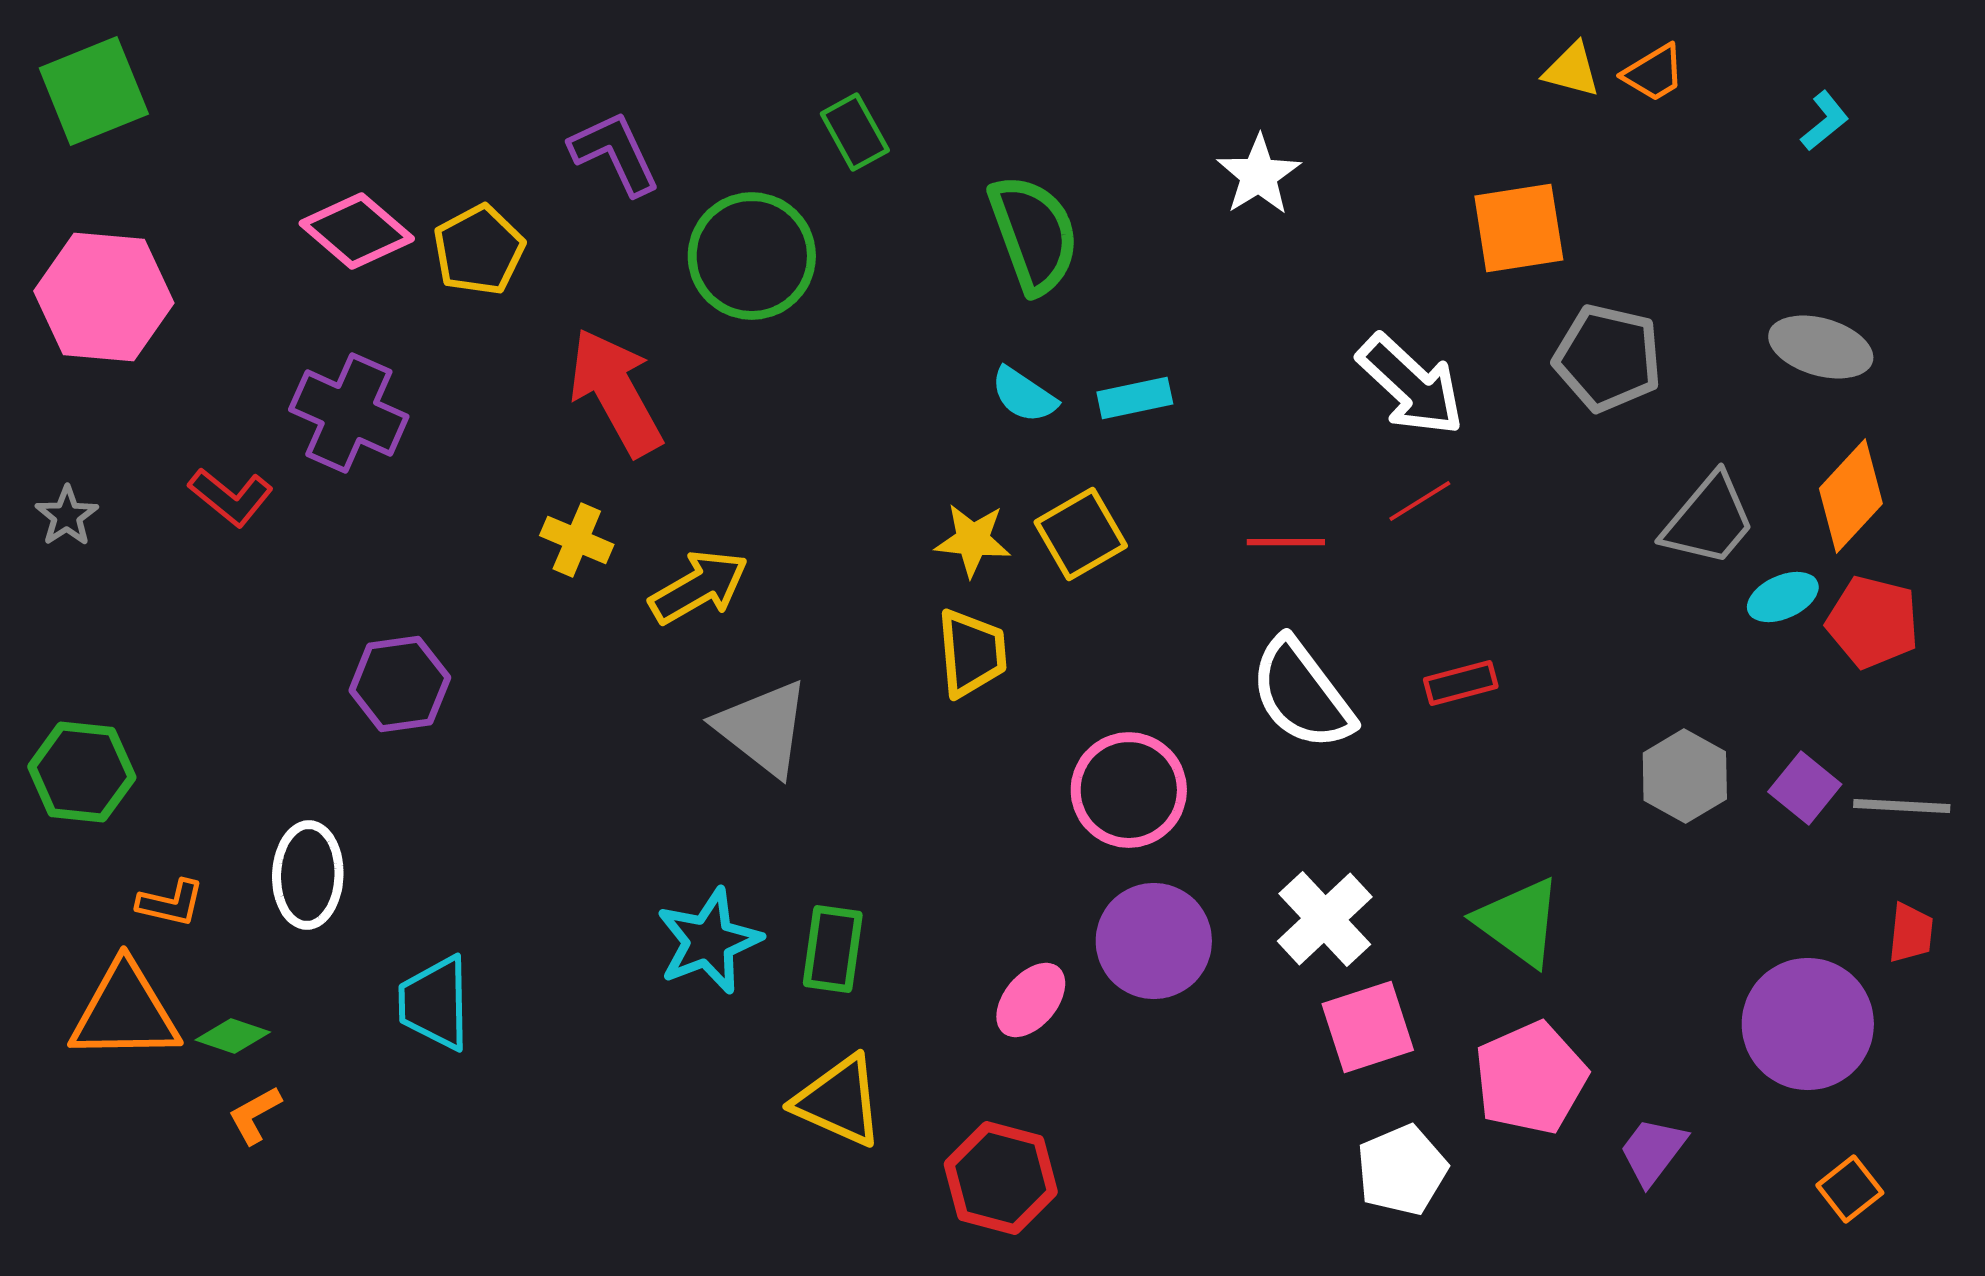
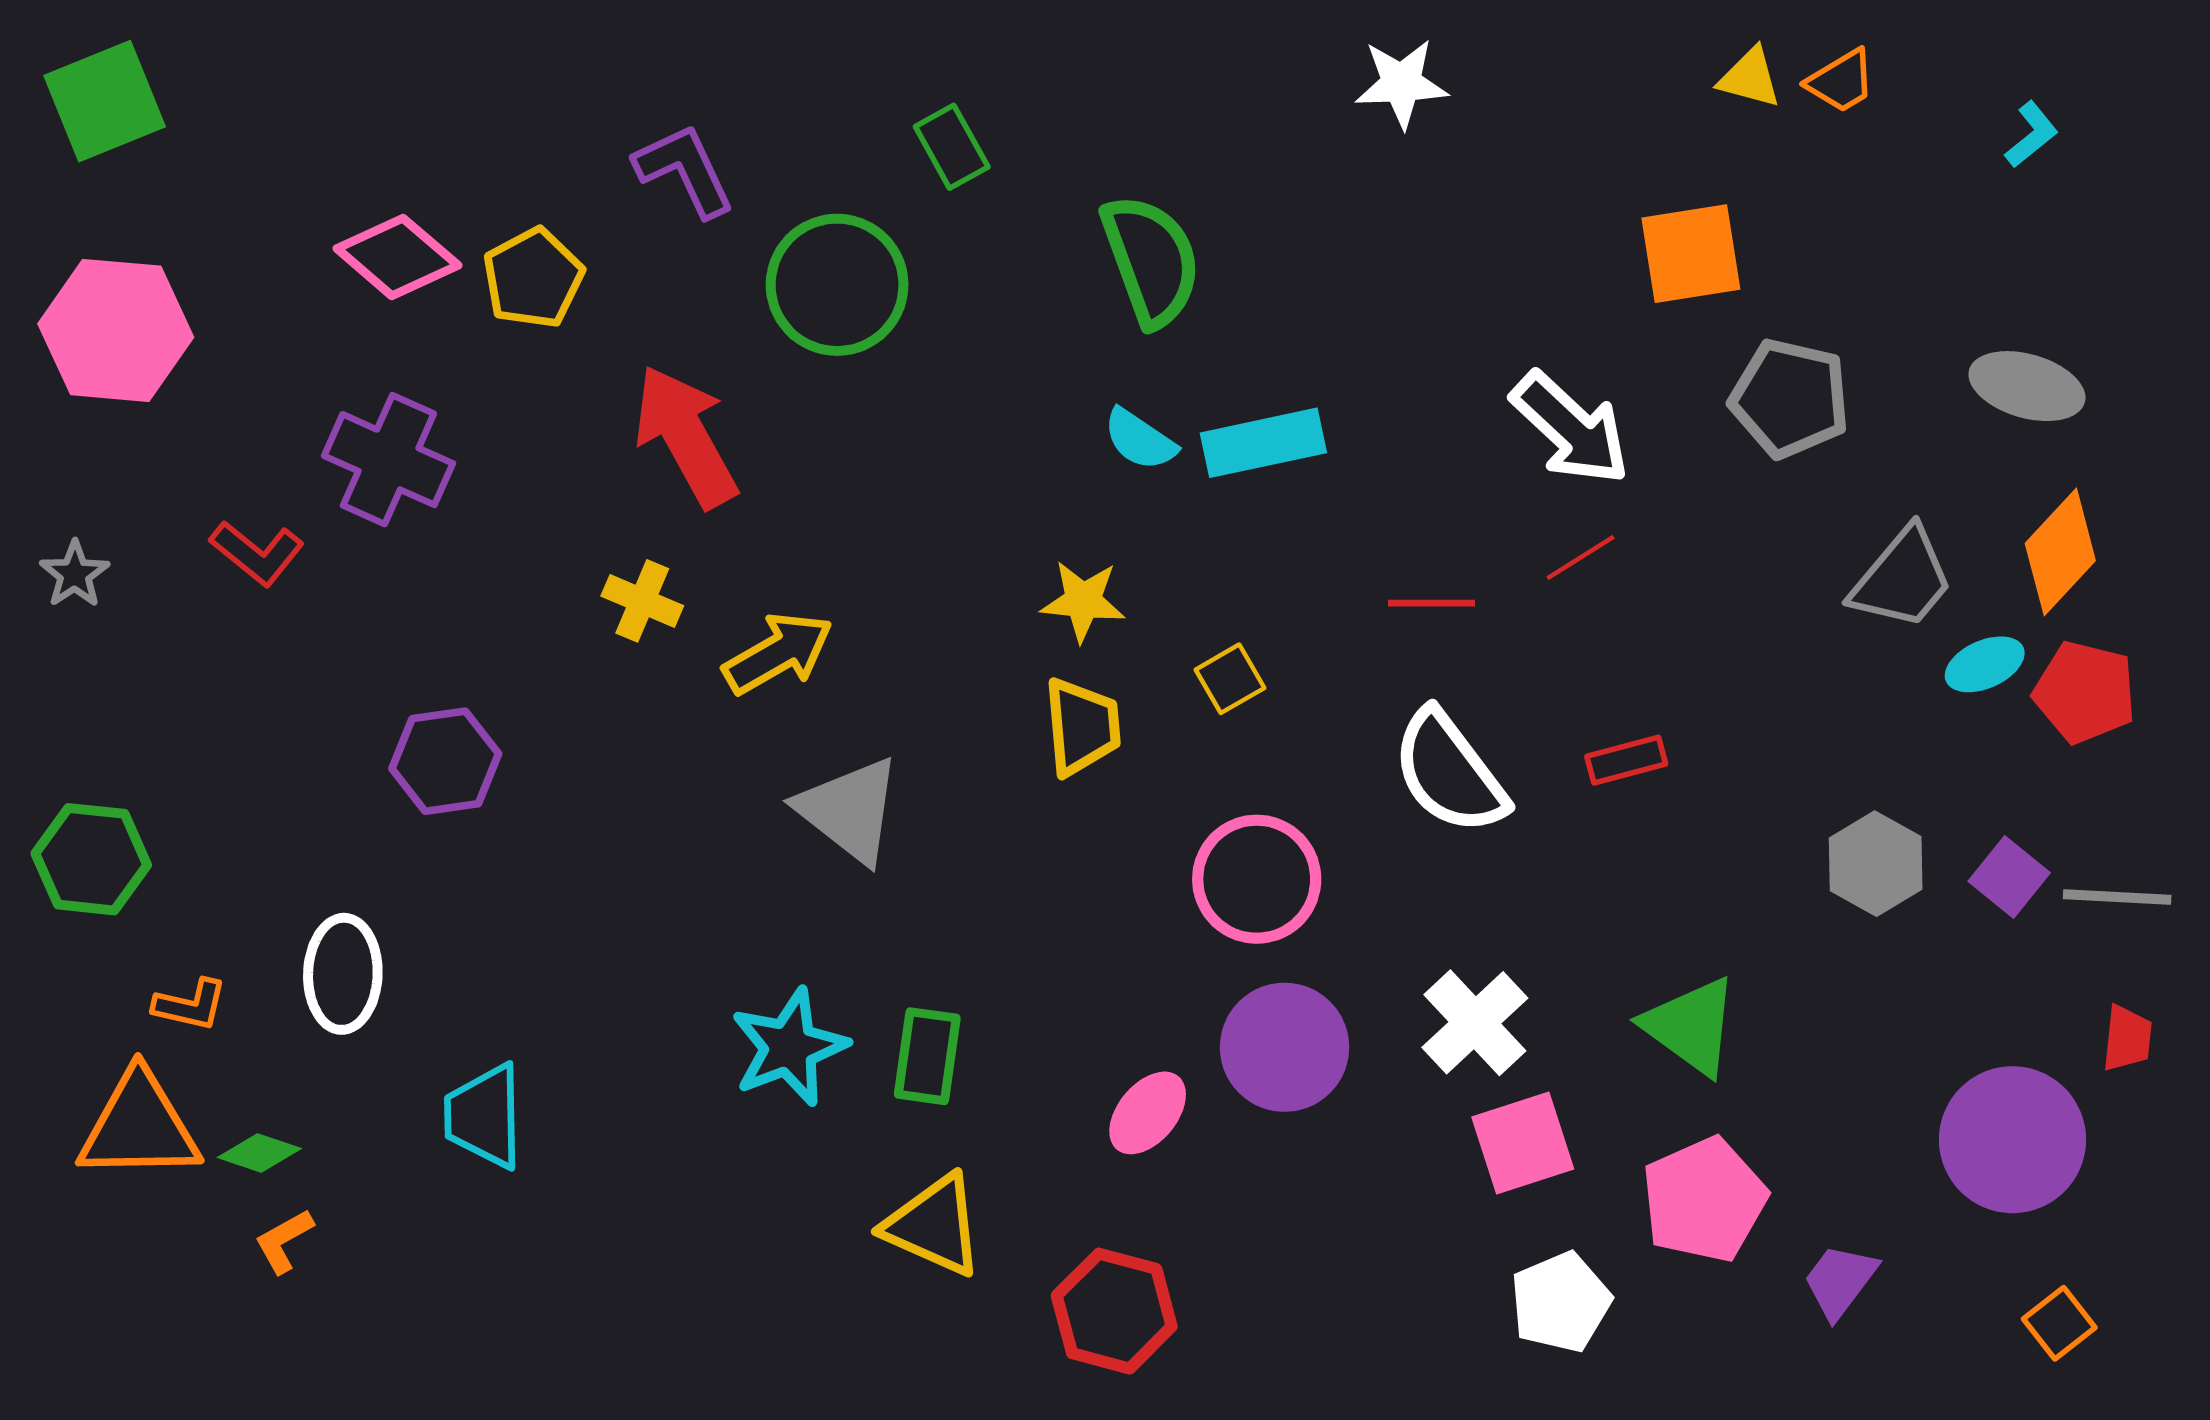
white star: (1259, 175) -> (1401, 83), moved, turned 30
cyan rectangle: (1135, 398) -> (1263, 443), size x1.5
yellow square: (1081, 534) -> (1230, 679), moved, size x0.7

